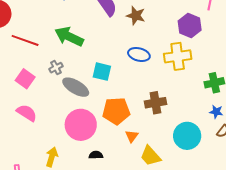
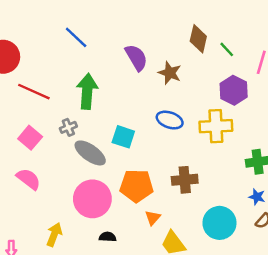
green arrow: (69, 37) -> (87, 91), turned 64

